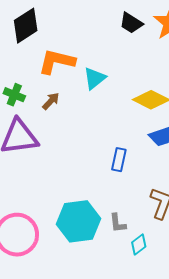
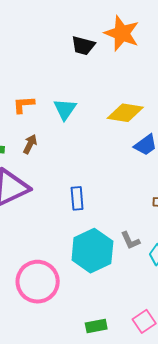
orange L-shape: (57, 62) -> (24, 105), size x0.6
blue rectangle: (119, 160) -> (77, 198), moved

